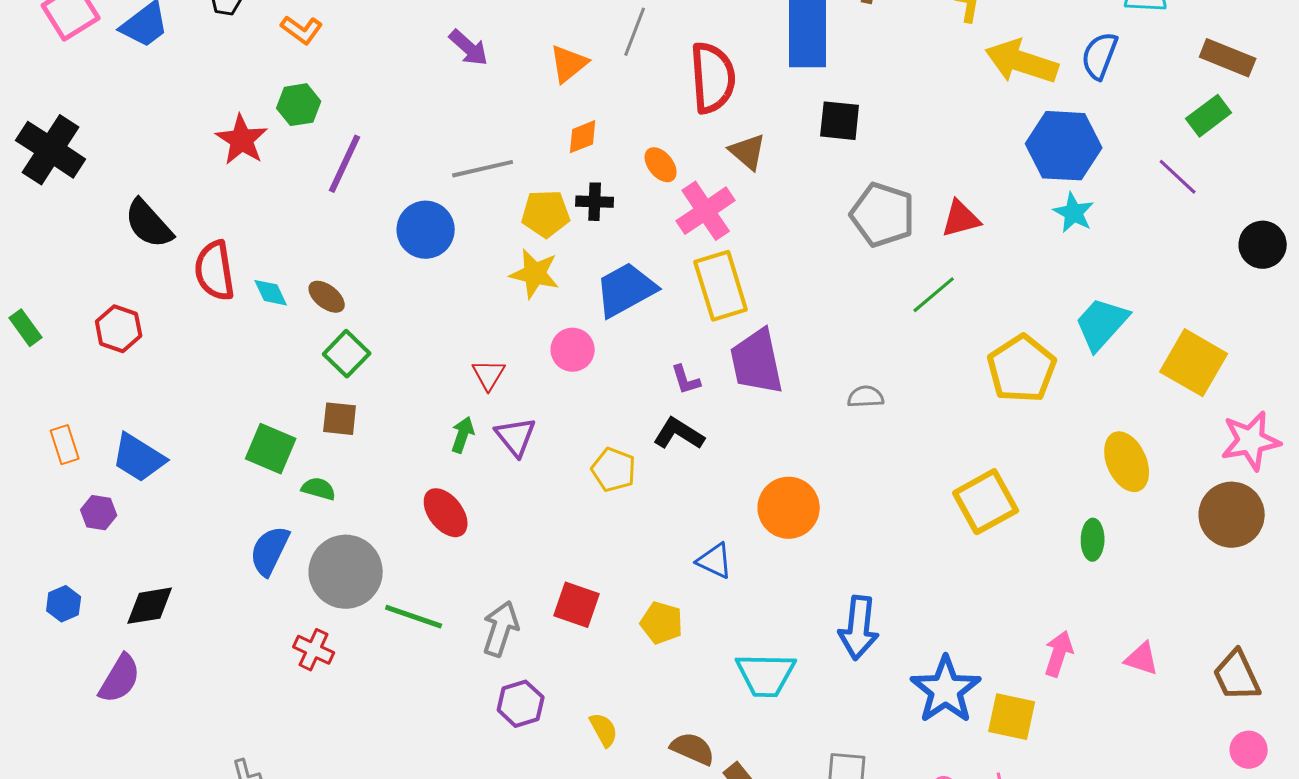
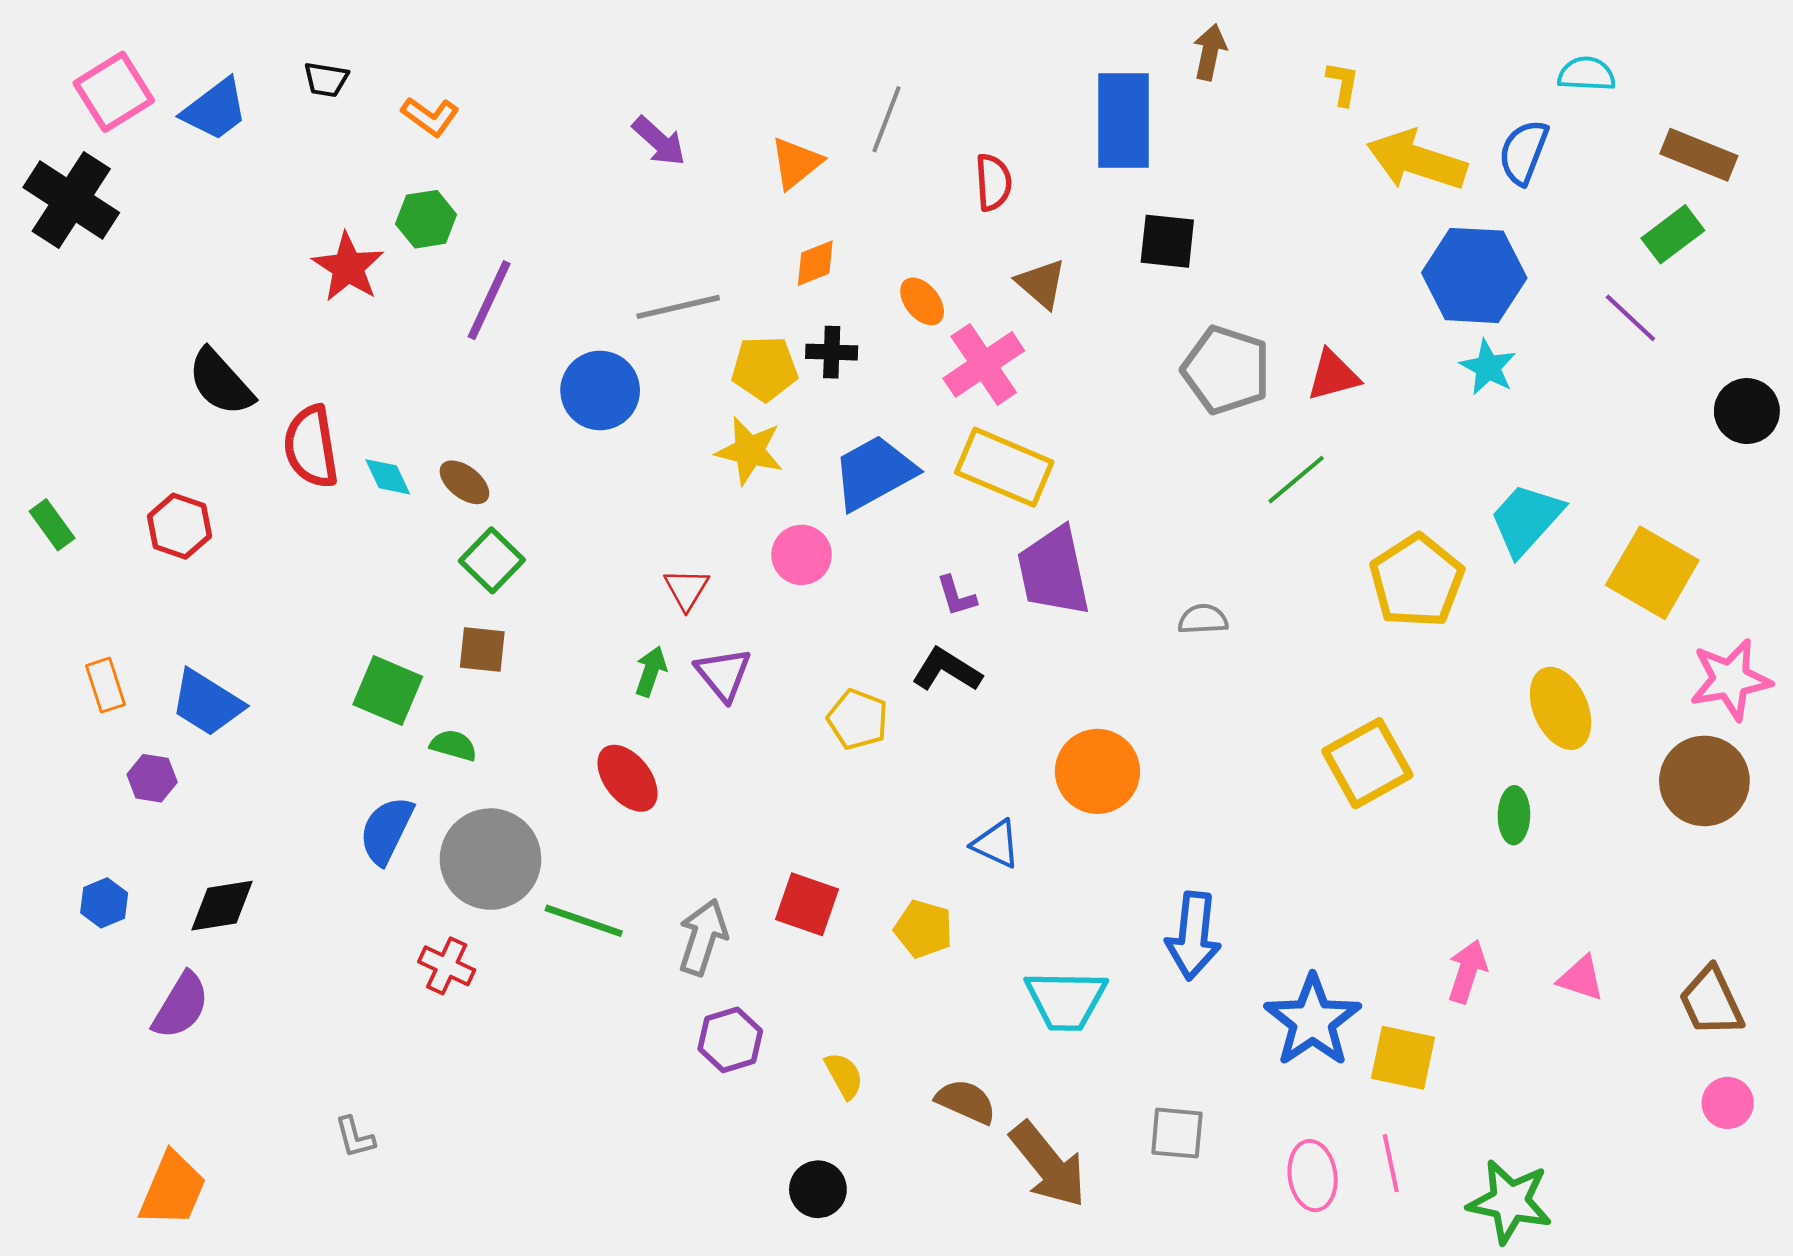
red semicircle: (713, 78) -> (993, 182), size x0.6
black cross: (51, 150) -> (71, 200), moved
yellow rectangle: (721, 286) -> (1004, 467), turned -50

